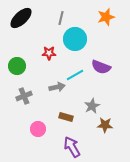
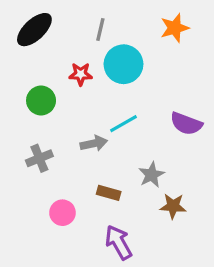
red star: (49, 53) -> (81, 74), moved
green circle: (17, 66) -> (41, 101), moved
purple semicircle: (101, 67) -> (186, 124), moved

